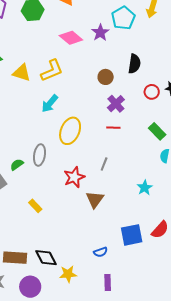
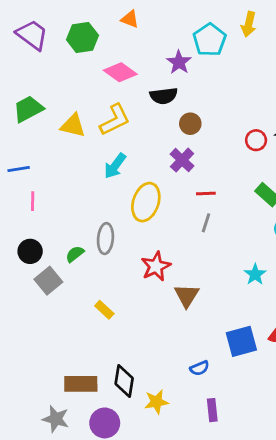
pink diamond: (71, 38) -> (120, 72), moved
black semicircle: (134, 64) -> (164, 96), moved, turned 78
purple cross: (116, 104) -> (182, 160), moved
gray line: (104, 164) -> (206, 223), moved
black diamond: (46, 258) -> (124, 381), turned 40

